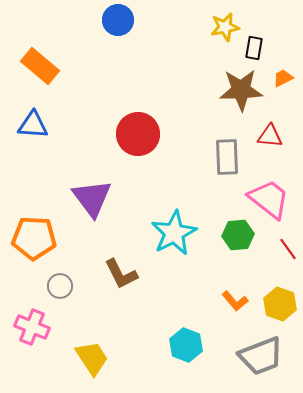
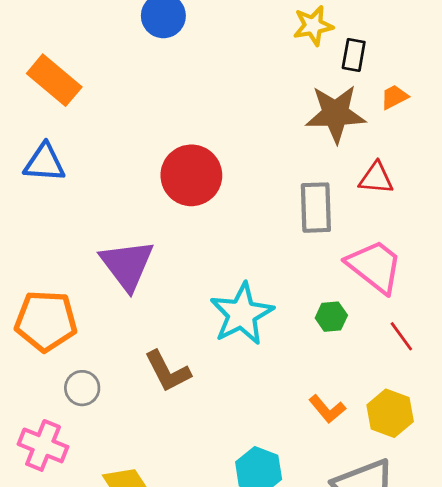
green hexagon: (238, 235) -> (331, 317), size x0.7

